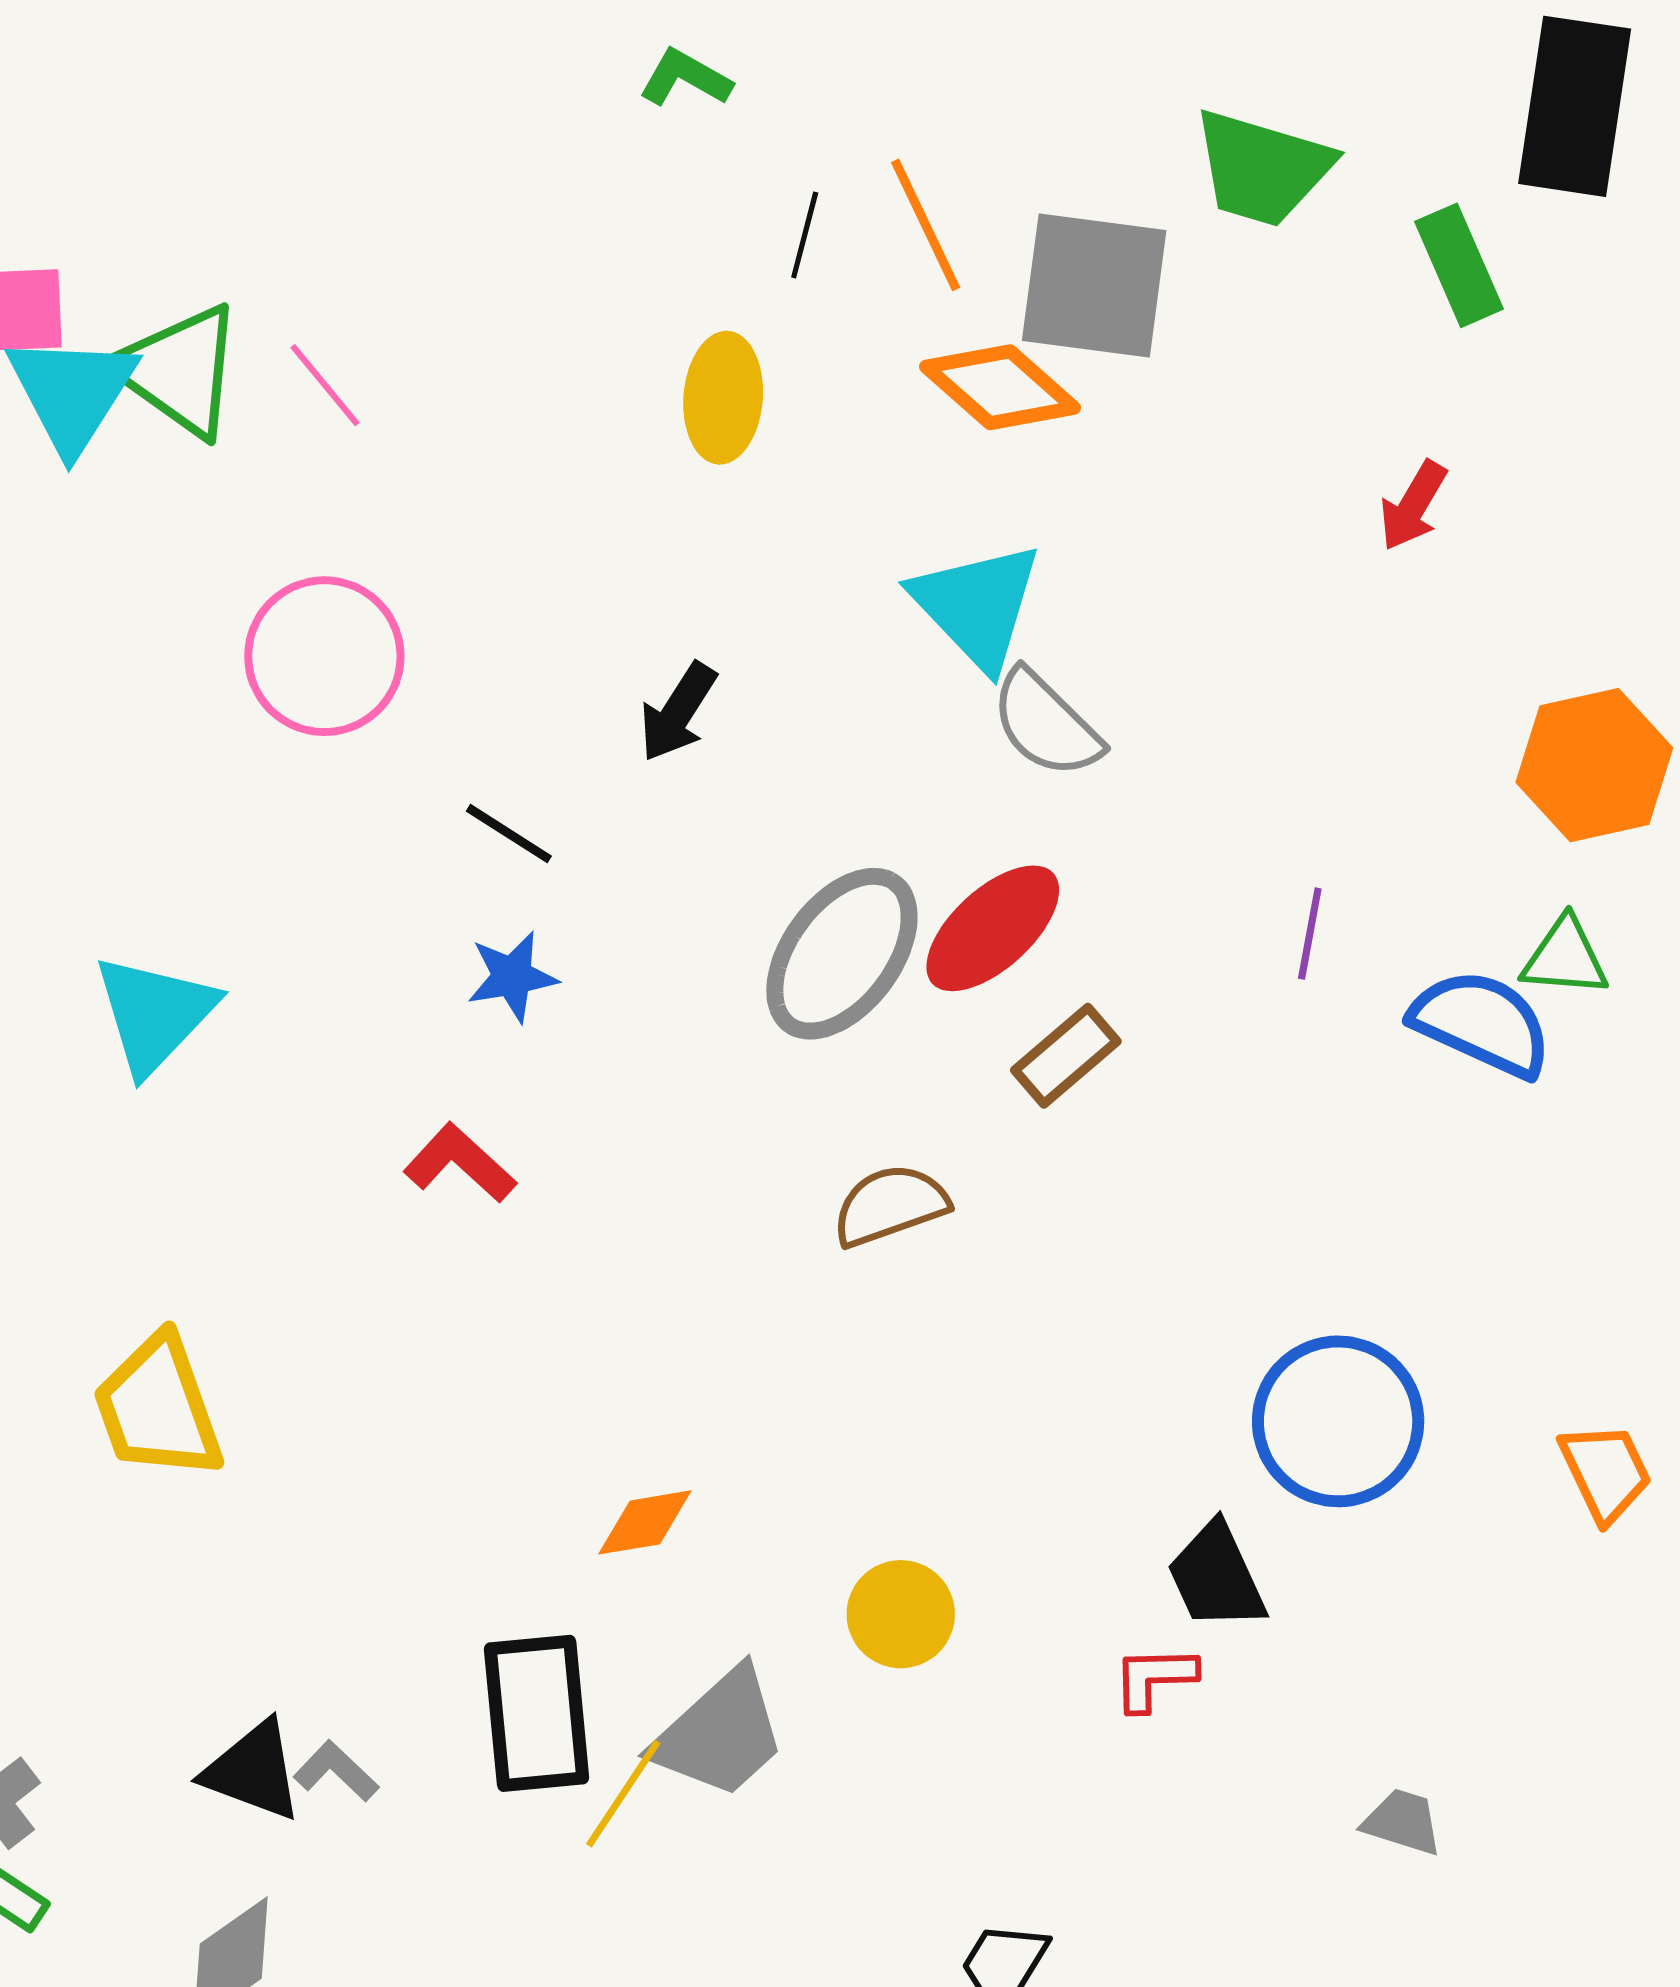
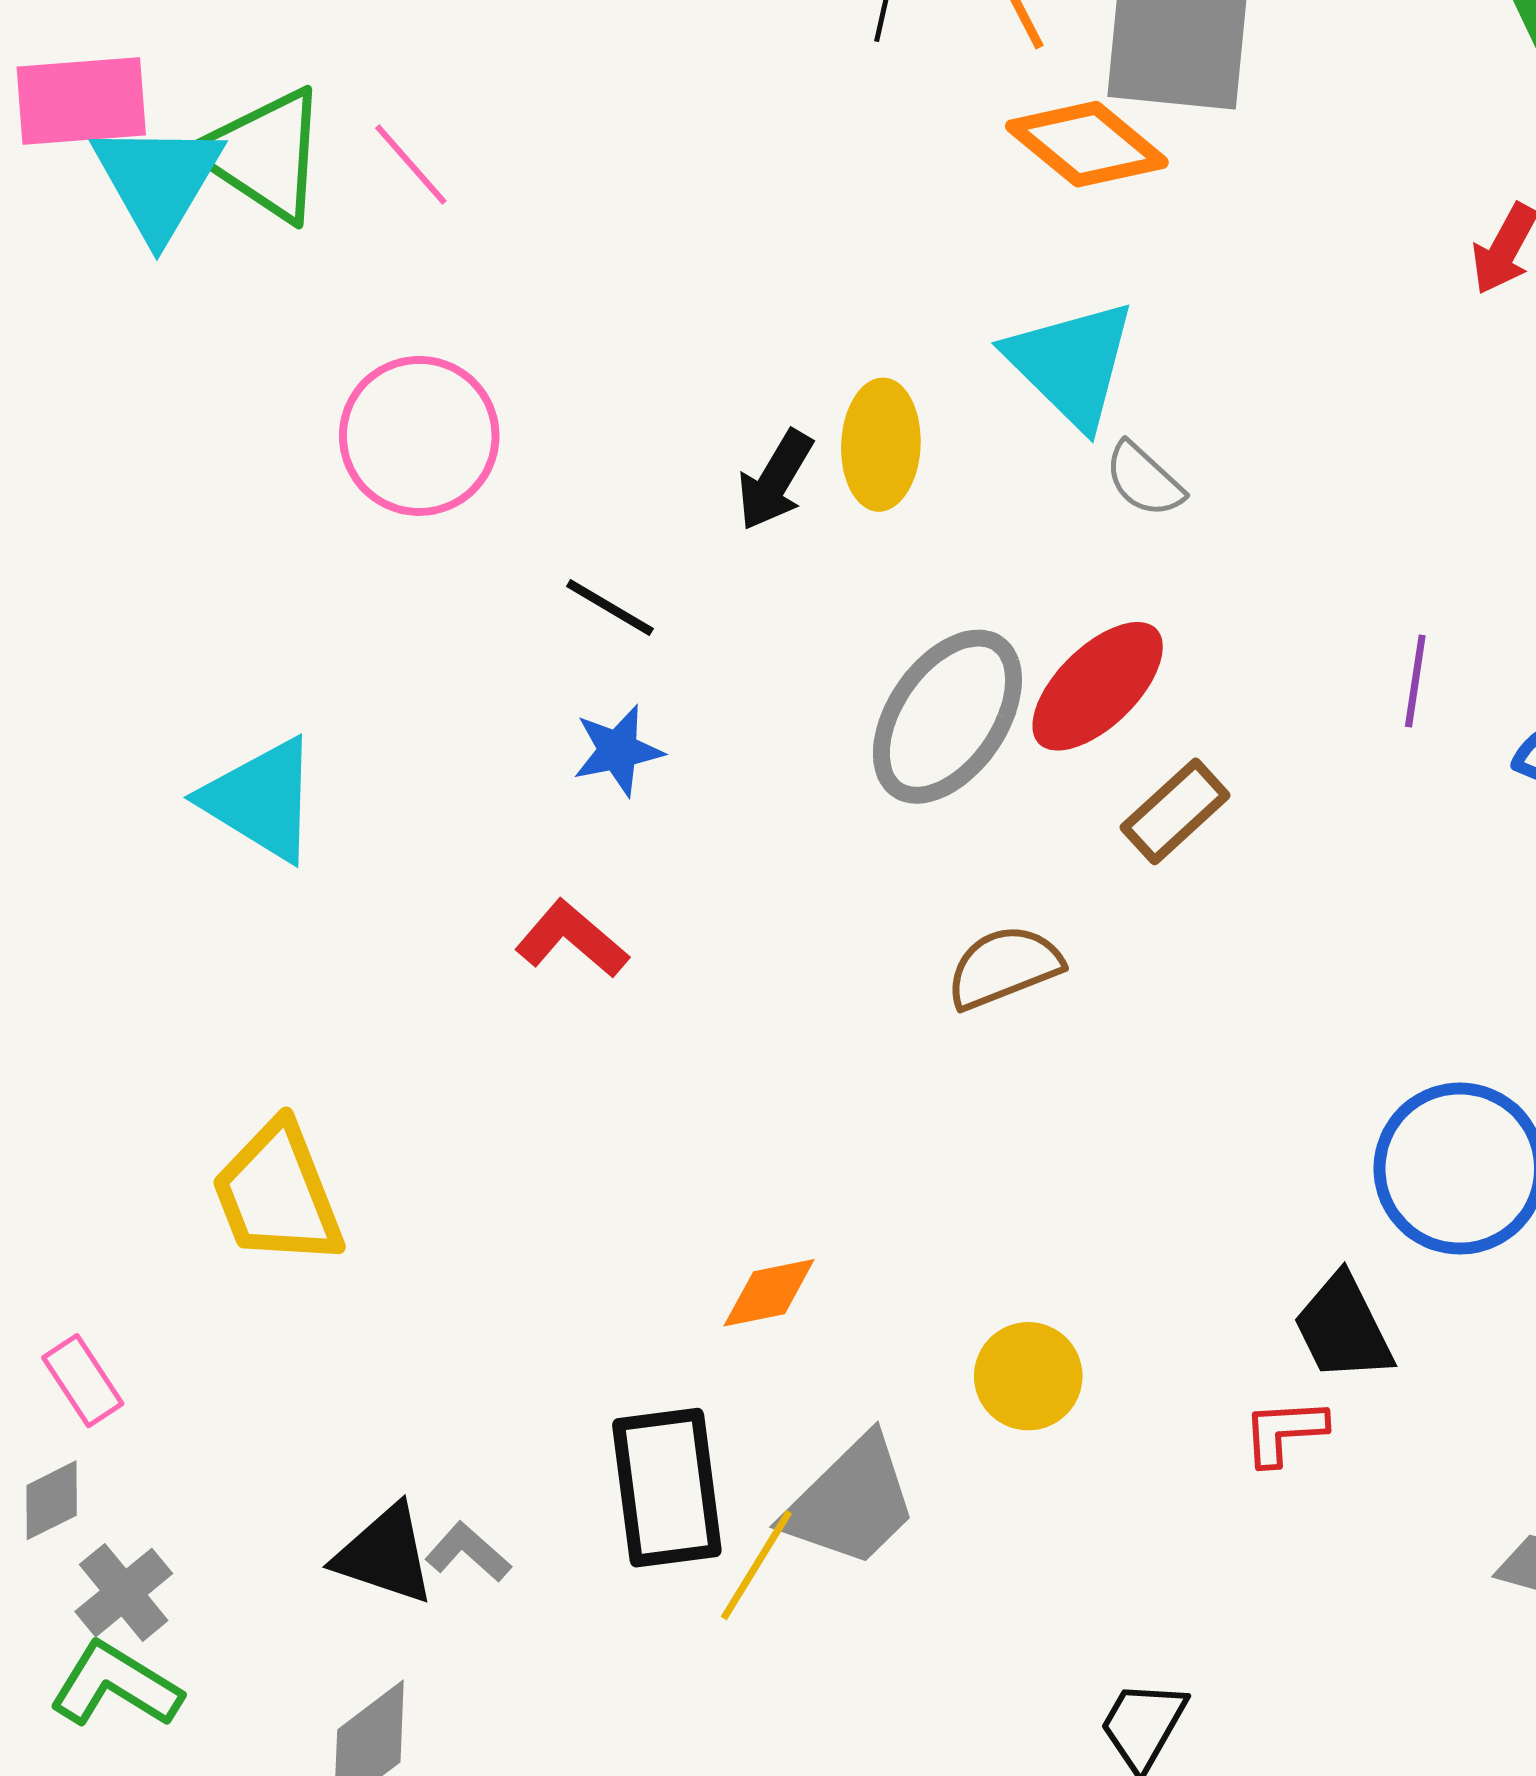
yellow ellipse: (723, 398) -> (881, 445), moved
gray semicircle: (1046, 724) -> (1144, 480), size x0.7
cyan triangle: (154, 1014) -> (261, 800), turned -40

